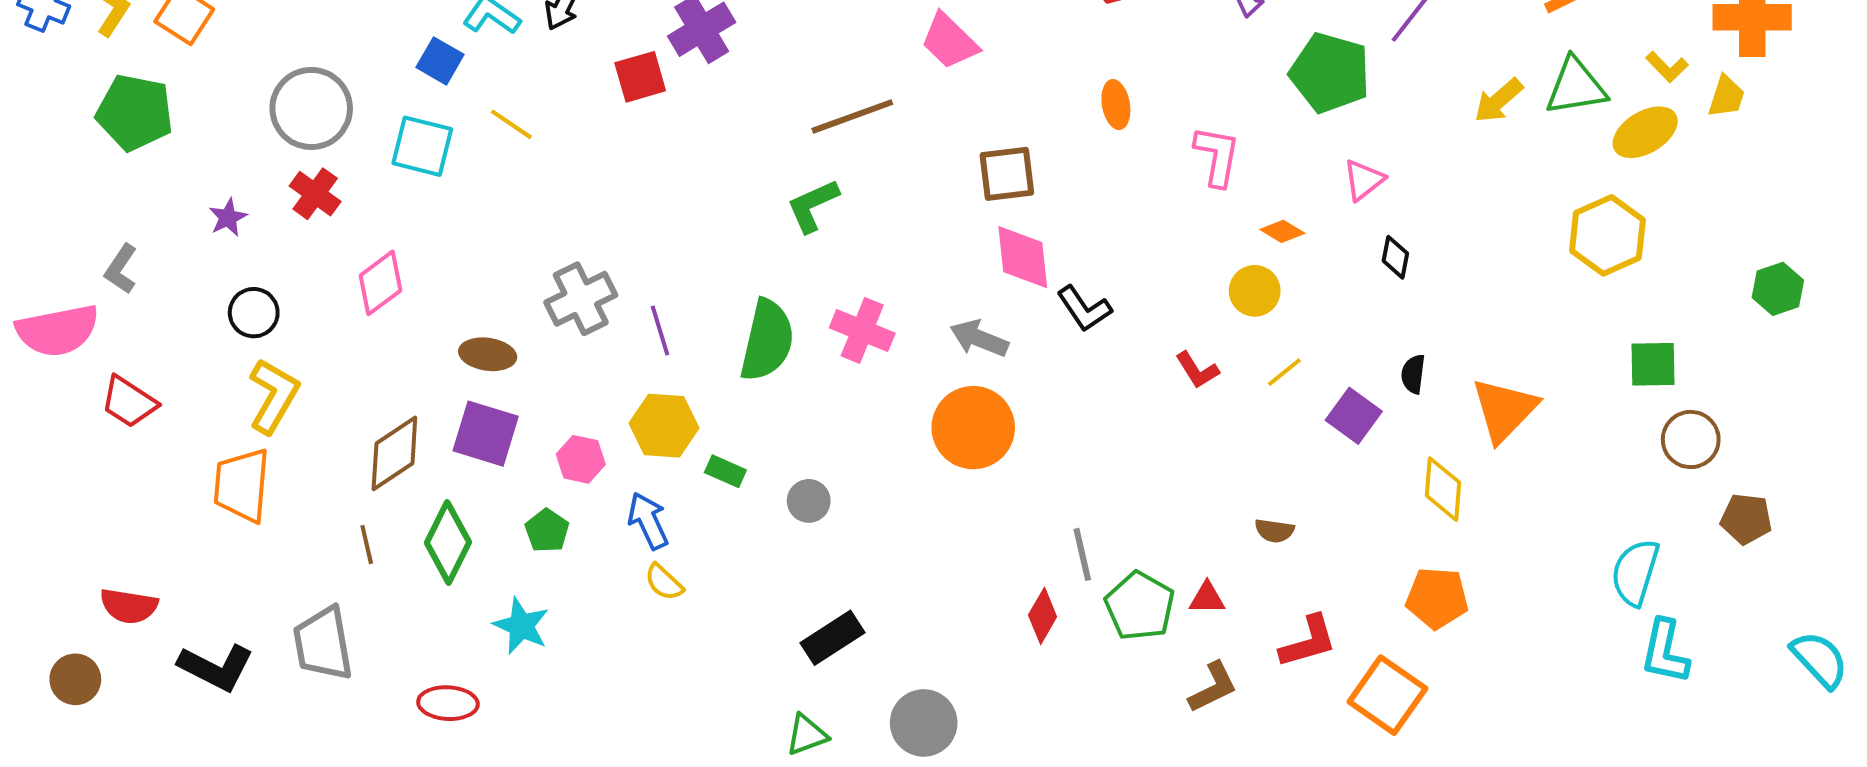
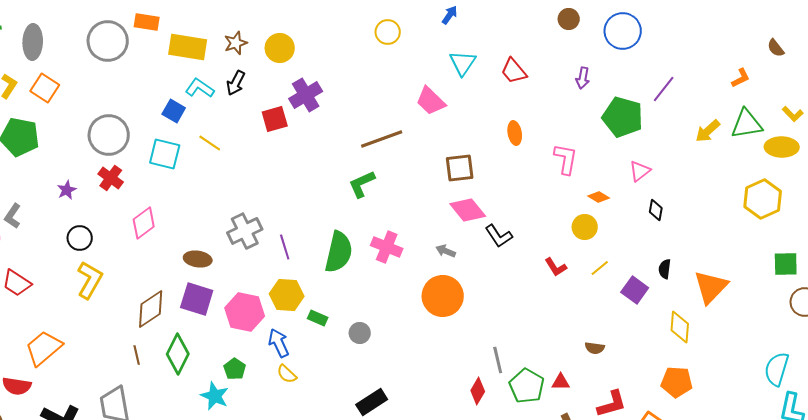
yellow ellipse: (1645, 132) -> (782, 147), turned 32
pink diamond: (1023, 257) -> (468, 210), turned -33
gray arrow: (979, 338) -> (446, 251), size x0.7
pink hexagon: (581, 459) -> (245, 312), size x1.6
orange trapezoid: (242, 485) -> (44, 348), moved, turned 45
green pentagon: (547, 531) -> (235, 369), moved

